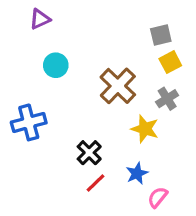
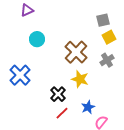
blue cross: (29, 122) -> (20, 75), turned -30
yellow star: (145, 129) -> (80, 79), moved

